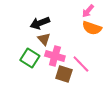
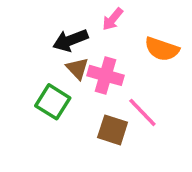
pink arrow: (88, 11) -> (113, 19), moved
pink cross: (55, 56) -> (106, 75), moved

